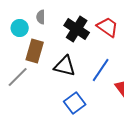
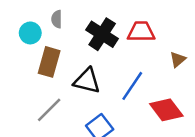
red trapezoid: (108, 27) -> (141, 32), turned -35
gray line: (18, 77) -> (49, 110), moved

